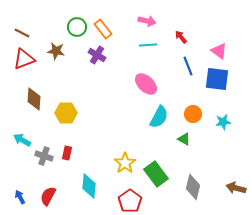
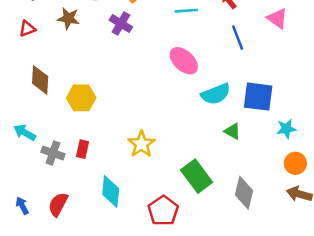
red triangle: (24, 59) -> (27, 29), size x0.6
blue square: (217, 79) -> (258, 97), moved
orange circle: (193, 114) -> (295, 163), moved
cyan semicircle: (159, 117) -> (216, 94), moved, turned 40
cyan star: (223, 122) -> (286, 129), moved
yellow star: (125, 163) -> (141, 144), moved

